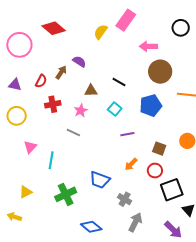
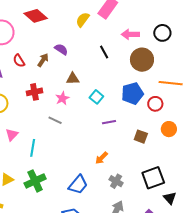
black circle: (181, 28) -> (162, 33), moved
red semicircle: (41, 81) -> (19, 61), moved, turned 120
black line: (119, 82) -> (104, 52), moved, turned 32
orange arrow: (131, 164) -> (101, 158), moved
red circle: (155, 171) -> (155, 104), moved
blue trapezoid: (100, 180) -> (78, 185), moved, turned -70
green cross: (66, 194) -> (35, 181), moved
gray cross: (125, 199) -> (116, 181), moved

